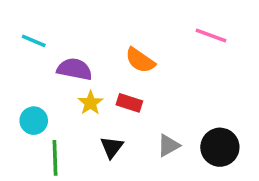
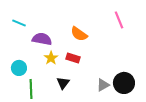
pink line: (211, 35) -> (119, 20), turned 48
gray triangle: (168, 145) -> (103, 85), moved

